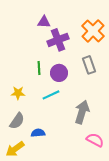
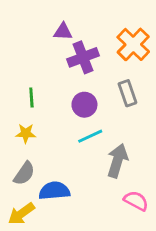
green line: (39, 68) -> (31, 98), moved
cyan line: (51, 95) -> (90, 136), moved
blue semicircle: (38, 133) -> (54, 191), size x1.5

